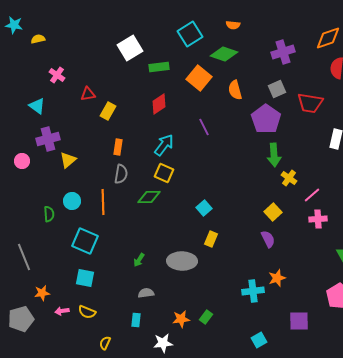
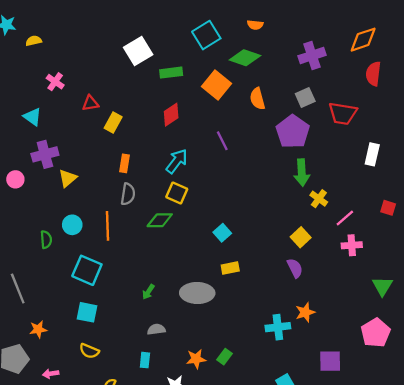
yellow rectangle: (211, 239) -> (230, 268), turned 56
pink arrow: (62, 311) -> (51, 374), moved

